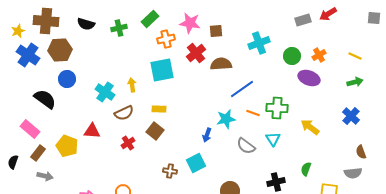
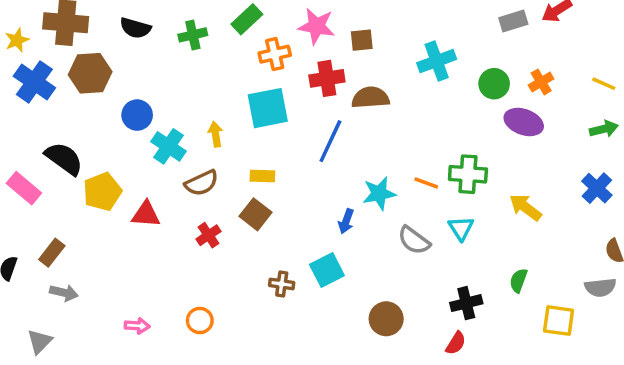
red cross: (196, 53) -> (327, 78), turned 30
blue circle: (67, 79) -> (137, 115), moved
blue line: (242, 89) -> (330, 141), moved, turned -30
pink rectangle: (30, 129) -> (24, 188), moved
yellow pentagon: (67, 146) -> (102, 192), moved, turned 30

